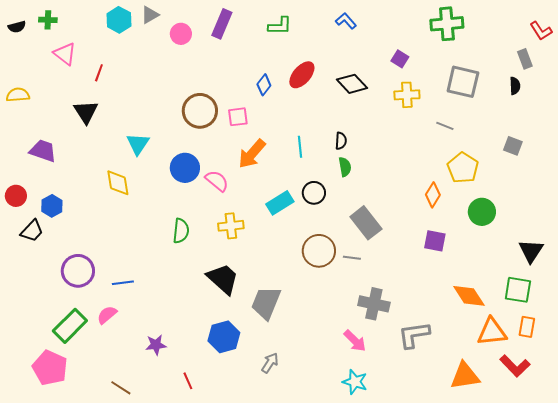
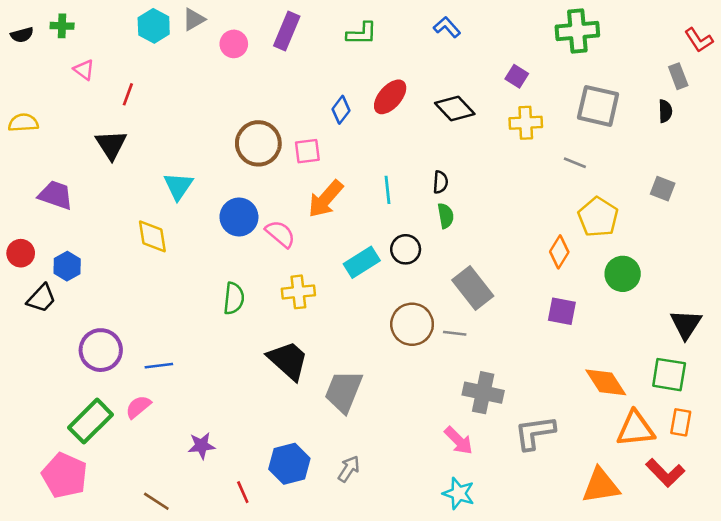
pink triangle: (65, 54) -> (84, 70), size x0.7
blue hexagon: (224, 337) -> (289, 464), moved

